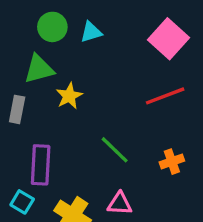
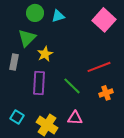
green triangle: (39, 69) -> (27, 38), turned -30
red line: (165, 96) -> (99, 67), moved
purple rectangle: (41, 165) -> (39, 83), moved

